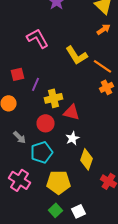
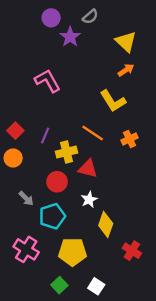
yellow L-shape: (76, 55) -> (113, 101), moved
orange line: (102, 66) -> (93, 133), moved
red square: (18, 74) -> (15, 131), moved, turned -32
green square: (56, 210) -> (59, 285), moved
white square: (78, 211) -> (96, 286), turned -32

